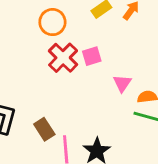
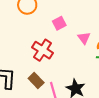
red cross: (63, 58) -> (43, 50), moved

